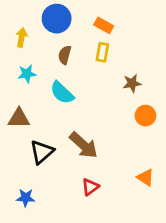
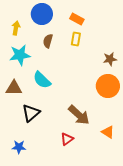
cyan star: (27, 74) -> (20, 55), size x1.5
brown star: (132, 83) -> (110, 59), moved
cyan semicircle: (62, 93) -> (42, 80), moved
orange circle: (145, 116) -> (108, 86), size x1.5
brown arrow: (84, 145) -> (79, 115), moved

